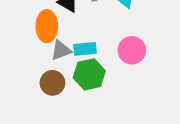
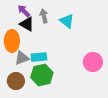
pink circle: (132, 50) -> (93, 62), moved

